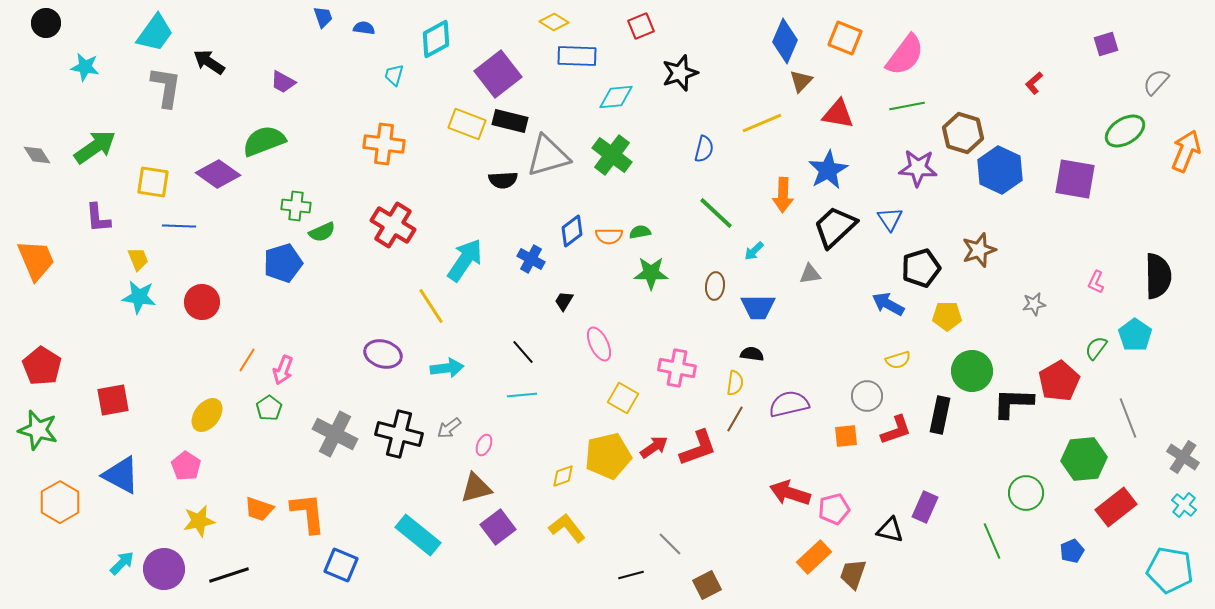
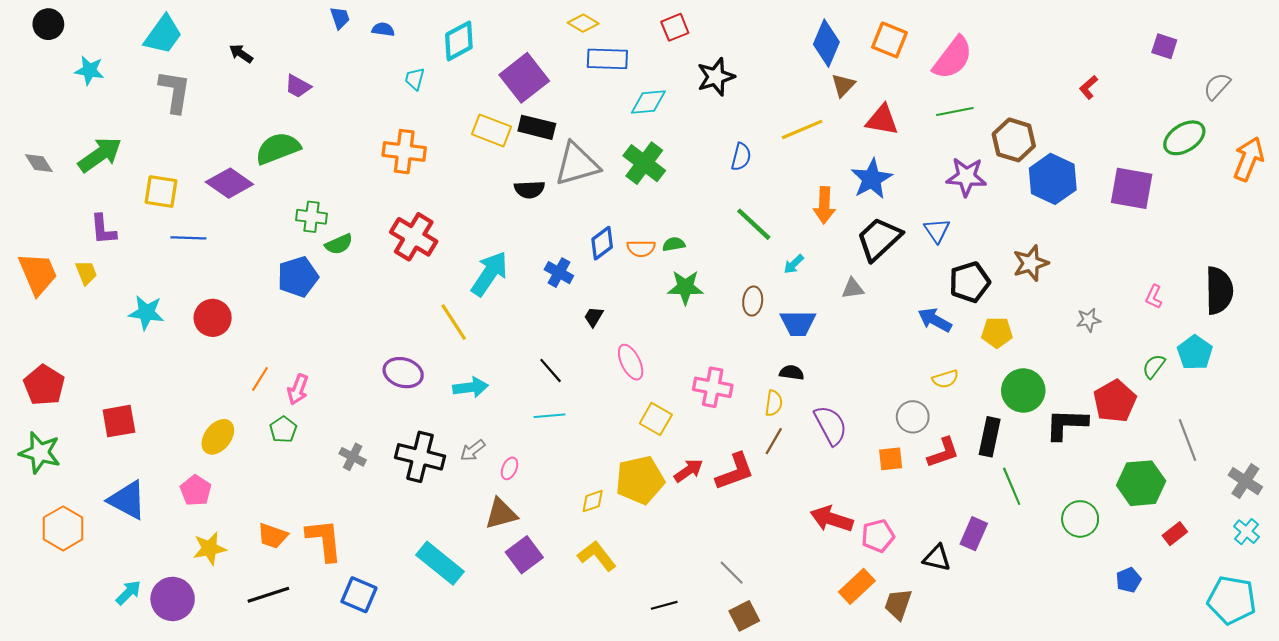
purple square: (1106, 44) -> (1164, 46), turned 35
black arrow: (209, 62) -> (241, 54), moved, size x0.7
yellow trapezoid: (138, 259) -> (86, 273), moved
purple semicircle: (789, 404) -> (831, 425), turned 75
gray cross: (335, 434) -> (353, 457), size x0.6
red rectangle: (1116, 507) -> (1175, 534), size x0.6
green line: (992, 541) -> (1012, 486), moved
gray line: (670, 544) -> (732, 573), moved
black line: (229, 575) -> (268, 595), moved

